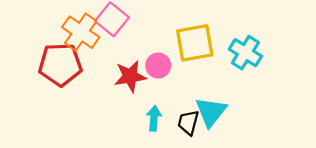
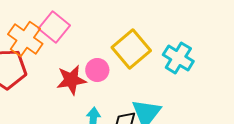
yellow square: (195, 43) -> (131, 49), turned -30

